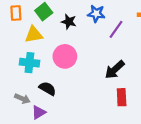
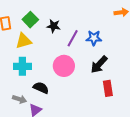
blue star: (96, 14) -> (94, 38), moved
purple line: (116, 29) -> (73, 38), moved
pink circle: (65, 56) -> (64, 66), moved

